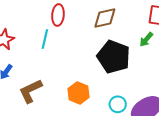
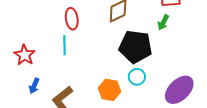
cyan circle: (118, 104) -> (137, 77), moved

